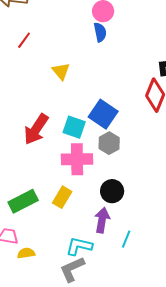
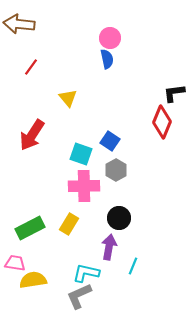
blue square: (103, 114) -> (110, 141), size x0.7
red arrow: (36, 129) -> (32, 135), moved
yellow semicircle: (26, 253) -> (33, 280), size x1.5

